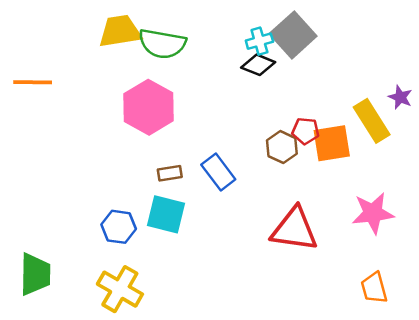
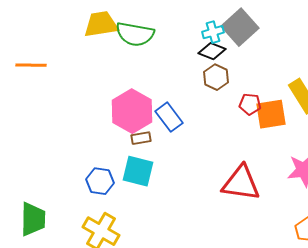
pink hexagon: (149, 107) -> (132, 111), moved
brown hexagon: (282, 147) -> (216, 77), moved
blue rectangle: (218, 172) -> (169, 117), moved

